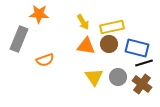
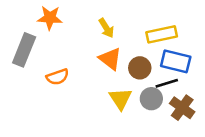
yellow rectangle: (112, 27) -> (162, 34), moved
brown circle: (109, 44) -> (140, 68), moved
orange triangle: (86, 46) -> (110, 59), turned 30
black line: (144, 63) -> (167, 83), moved

